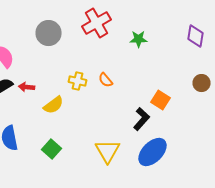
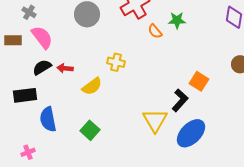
orange semicircle: (106, 80) -> (155, 31), moved
yellow triangle: (108, 151) -> (155, 120), moved

